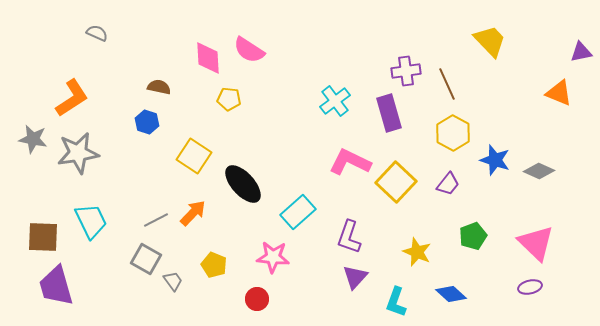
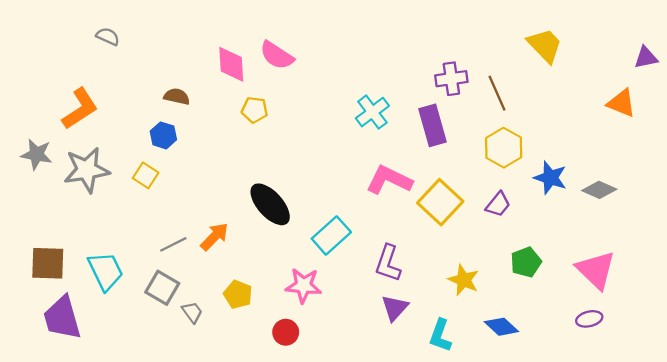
yellow square: (194, 156) -> (146, 175), moved, size x0.7
cyan trapezoid: (91, 221) -> (106, 271), moved

